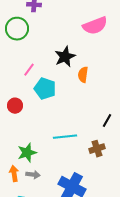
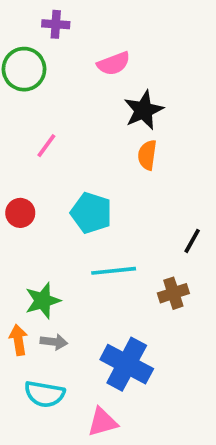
pink semicircle: (95, 26) -> (114, 64), moved, size x0.7
black star: (65, 57) -> (144, 110), moved
cyan pentagon: (45, 89) -> (91, 213), moved

